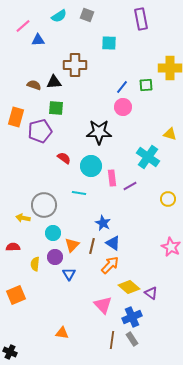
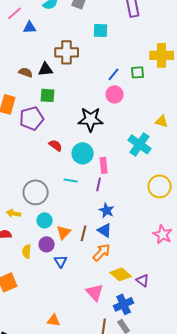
purple line: (130, 186) -> (99, 184), moved, turned -48
yellow circle: (168, 199) -> (160, 186), size x1.5
yellow arrow: (23, 218) -> (14, 213), moved
blue star: (103, 223) -> (107, 210), moved

